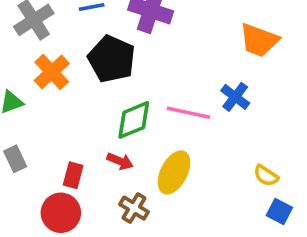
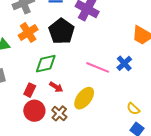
green diamond: (134, 120) -> (46, 64), moved
red circle: (61, 213) -> (34, 111), moved

